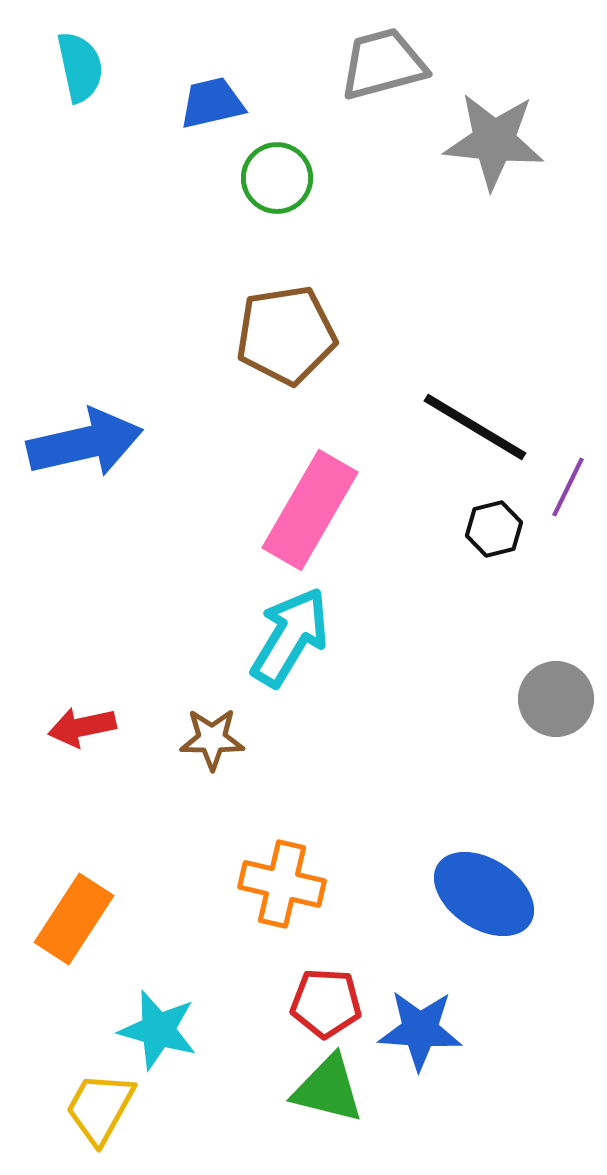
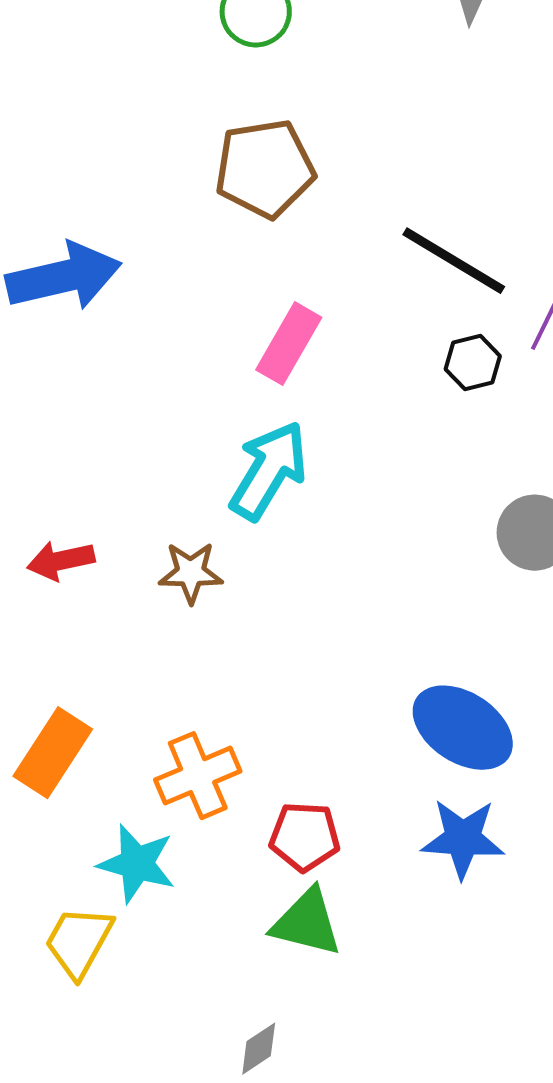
pink rectangle: (310, 510) -> (289, 344), size x0.7
orange cross: (282, 884) -> (198, 776), moved, turned -36
blue star: (420, 1030) -> (463, 839), moved

